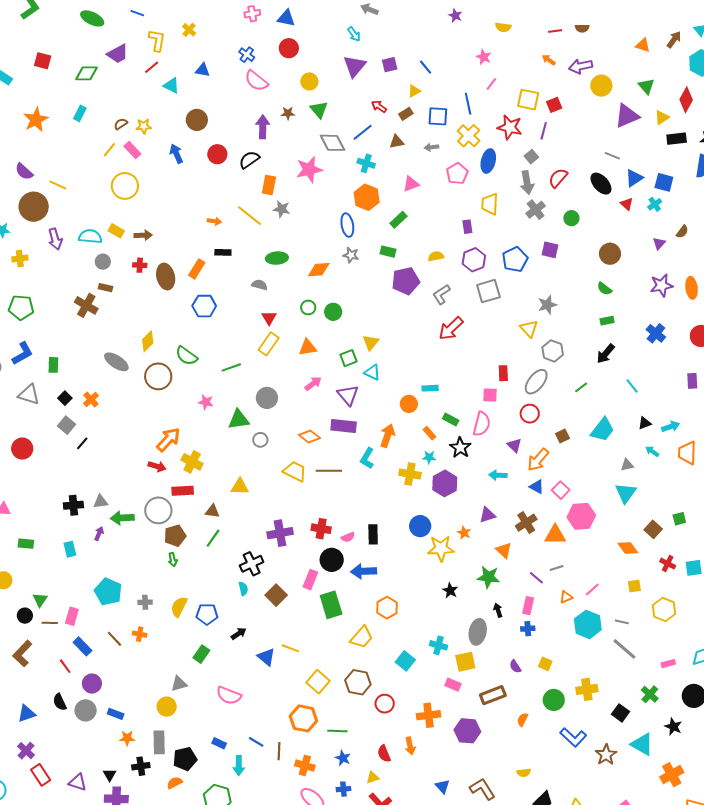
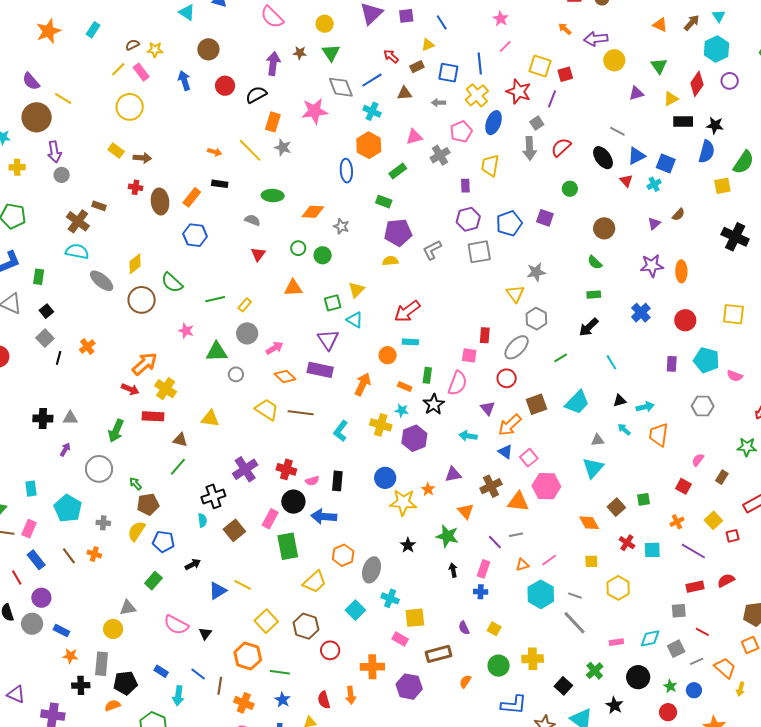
purple triangle: (627, 116) -> (636, 93), size x0.6
gray cross: (536, 210) -> (440, 155), moved
cyan semicircle: (90, 236) -> (77, 251), moved
gray star: (351, 255) -> (341, 226), moved
yellow semicircle: (436, 256) -> (390, 261), moved
gray circle: (103, 262) -> (62, 175), moved
red arrow: (451, 328) -> (407, 311), moved
yellow rectangle: (269, 344) -> (245, 305), moved, size x0.6
pink arrow: (313, 384) -> (275, 348), moved
orange cross: (91, 399) -> (87, 346), moved
green rectangle: (451, 419) -> (427, 375), turned 63
orange rectangle: (429, 433) -> (405, 387), turned -32
brown square: (562, 436) -> (537, 404), size x1.5
black line: (82, 443) -> (59, 358), turned -32
cyan L-shape: (367, 458) -> (341, 431), moved
gray circle: (158, 510) -> (99, 469), moved
green arrow: (122, 518) -> (116, 431), moved, turned -70
purple cross: (280, 533) -> (245, 469), turned -30
brown pentagon: (175, 536) -> (148, 504), moved
cyan rectangle: (70, 549) -> (31, 489), moved
green arrow: (173, 560) -> (135, 484), turned 144
gray ellipse: (478, 632) -> (372, 570), moved
blue triangle: (266, 657) -> (218, 591), turned 42
blue L-shape: (573, 737) -> (514, 705), turned -44
black triangle: (110, 775) -> (205, 634), moved

